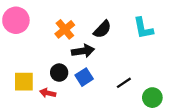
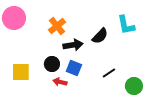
black semicircle: (102, 29) -> (100, 36), moved
blue square: (84, 77) -> (74, 68), turned -35
red arrow: (48, 93) -> (60, 82), moved

